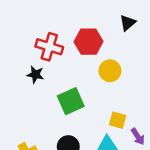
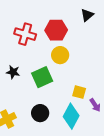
yellow circle: (110, 71) -> (60, 55), moved
black star: (35, 75) -> (13, 72), moved

